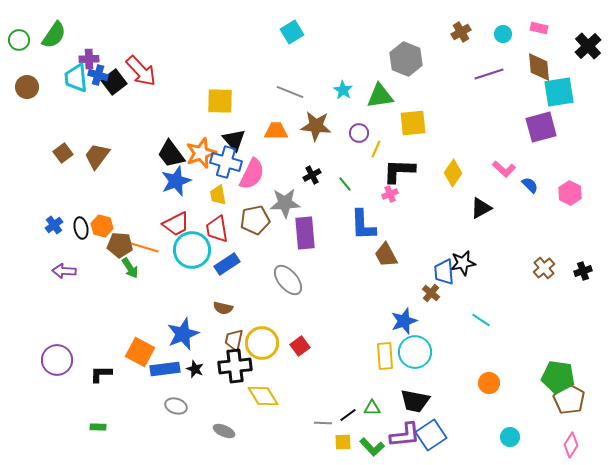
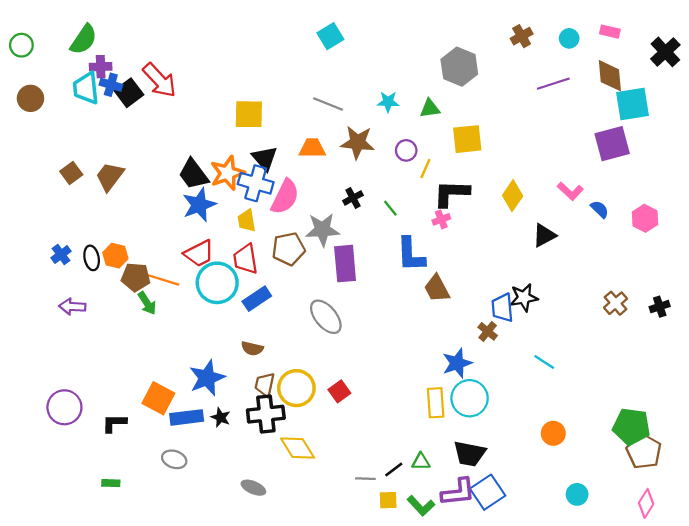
green semicircle: (54, 35) -> (84, 40), moved
cyan star: (343, 90) -> (388, 102), turned -30
green triangle: (380, 96) -> (430, 109), size x0.7
gray ellipse: (176, 406) -> (174, 459), moved

